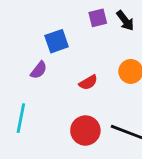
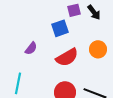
blue square: (57, 41) -> (60, 28), moved
red semicircle: (88, 82) -> (67, 57), size x1.6

